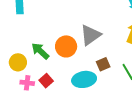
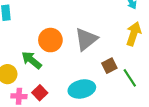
orange circle: (66, 46) -> (50, 40), moved
brown square: (103, 64) -> (109, 66), moved

